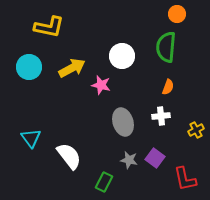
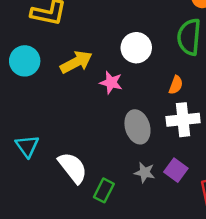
orange semicircle: (168, 87) -> (176, 85), moved
white cross: (161, 116) -> (183, 120), size x1.5
green rectangle: (104, 182) -> (104, 190), moved

